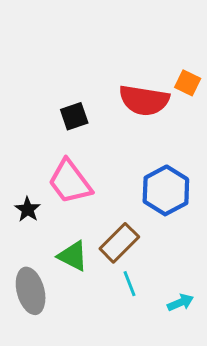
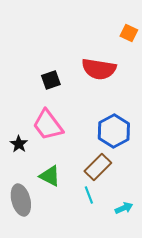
orange square: (188, 83) -> (129, 33), moved
brown rectangle: (119, 243) -> (98, 167), moved

